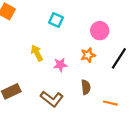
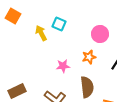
yellow arrow: (37, 53) -> (41, 33), moved
brown semicircle: (86, 87) -> (87, 87), size x1.5

